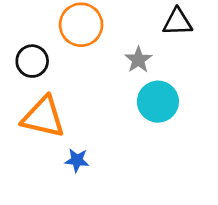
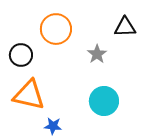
cyan circle: (158, 102) -> (104, 101), moved

